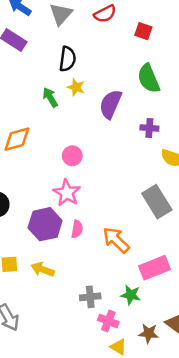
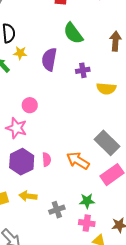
pink star: (67, 193) -> (16, 128), moved
gray rectangle: (157, 202) -> (107, 143), moved
green star: (131, 295) -> (87, 201), moved
gray cross: (90, 297) -> (57, 210), moved

